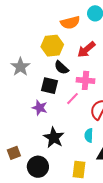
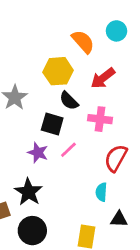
orange semicircle: (70, 23) -> (83, 42), turned -120
pink line: (73, 99) -> (68, 150), moved
black star: (54, 138) -> (28, 192), moved

